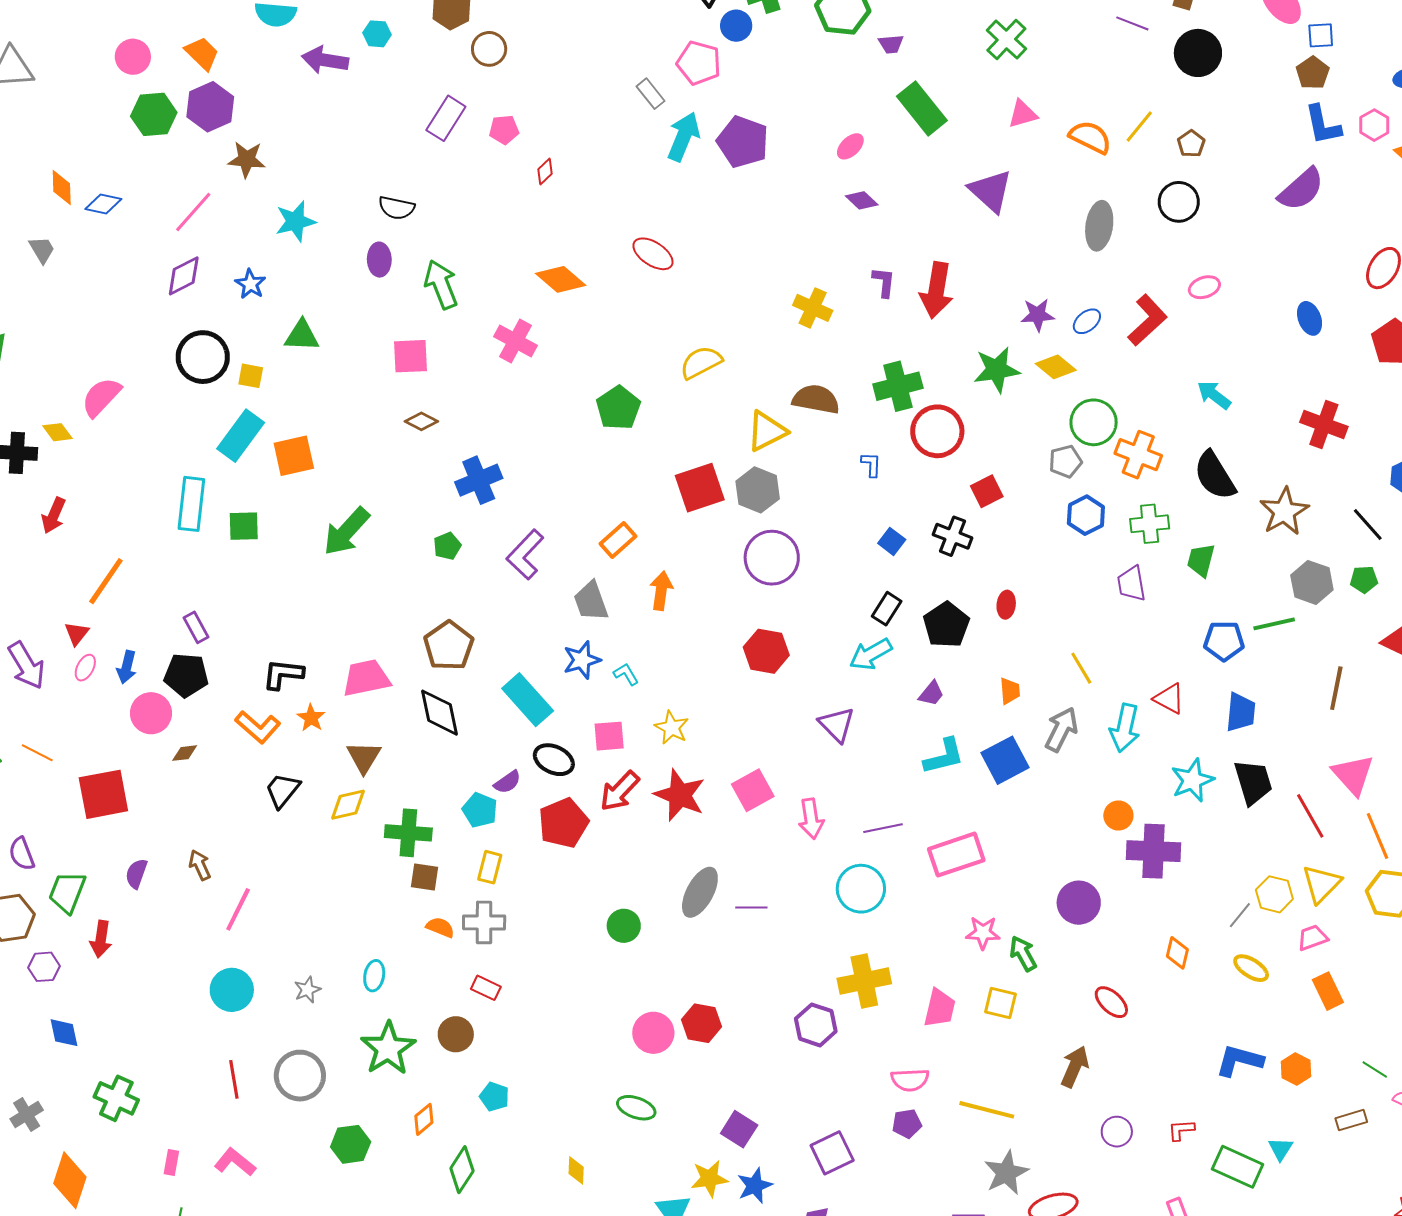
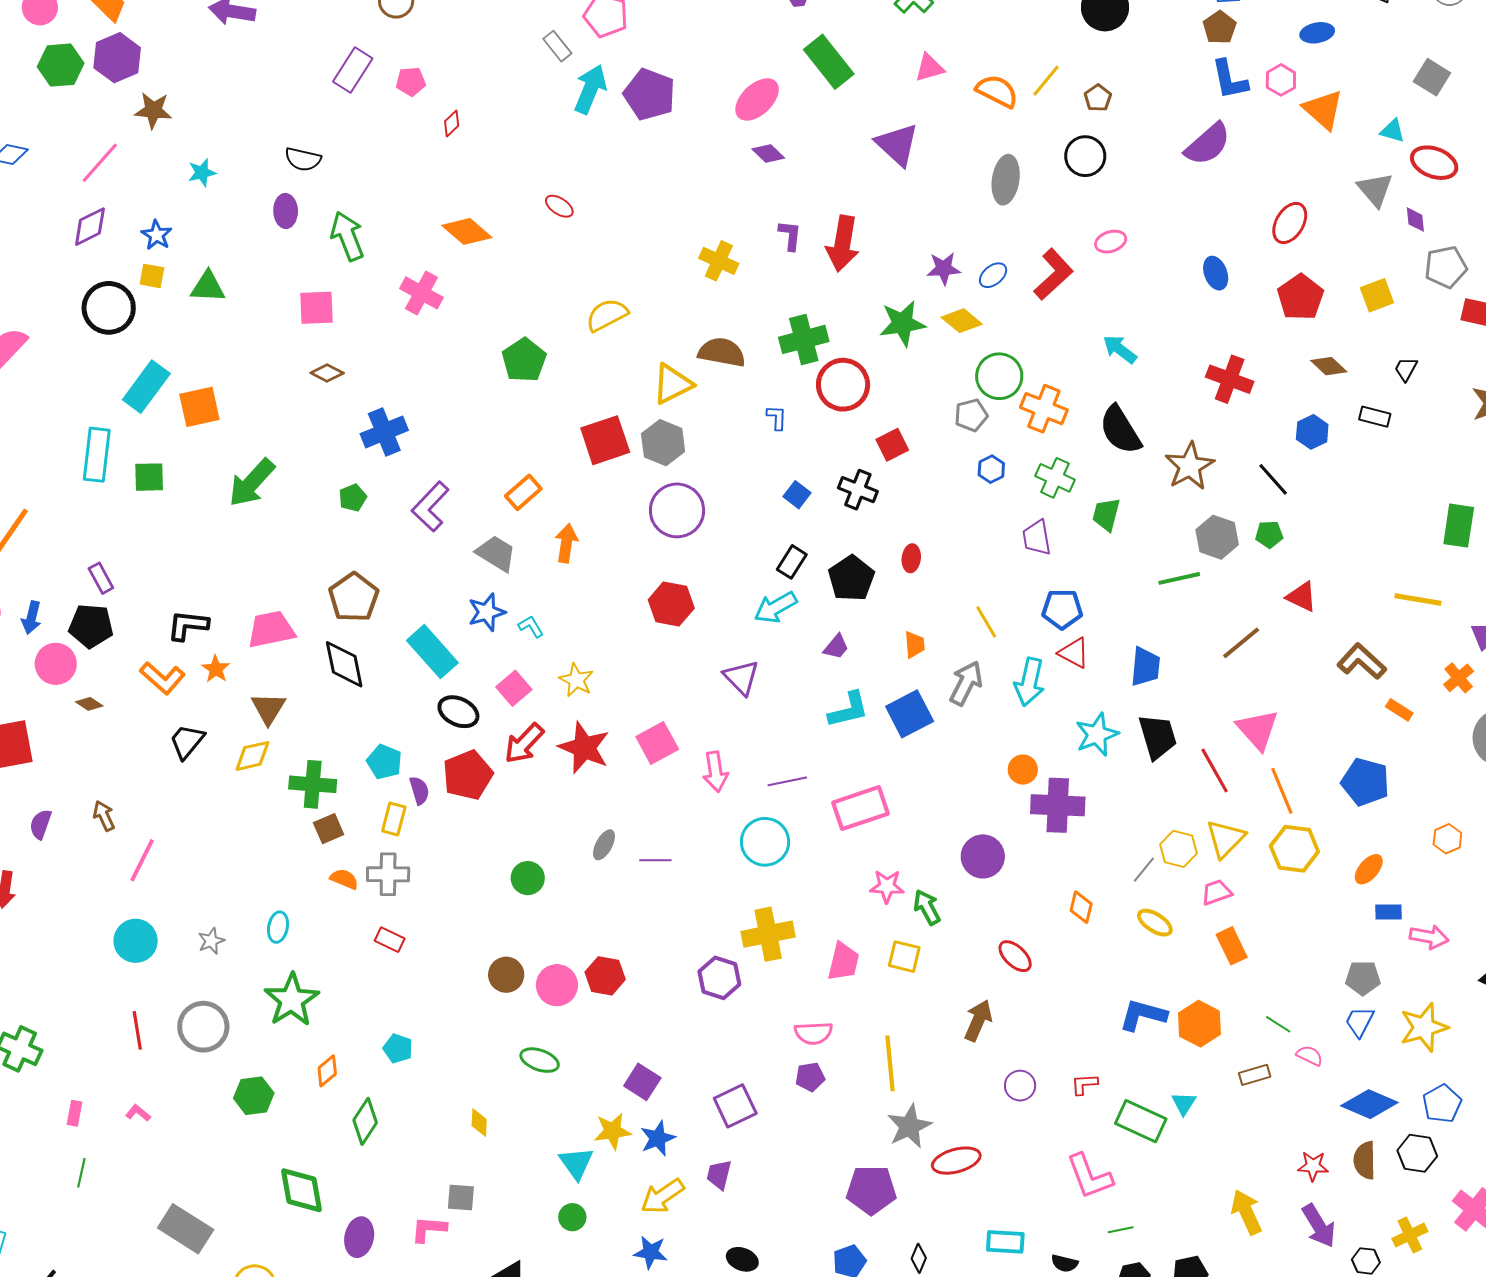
pink ellipse: (850, 146) -> (757, 99), size x1.6
cyan star: (295, 221) -> (202, 173), size x0.7
red ellipse: (653, 254) -> (559, 206), size x0.7
yellow square: (251, 376) -> (152, 276), moved
blue hexagon: (1086, 515) -> (991, 469), size x0.7
green cross: (1150, 524) -> (1055, 478), turned 30
gray trapezoid: (591, 601) -> (496, 553), turned 141
blue pentagon: (1224, 641) -> (1062, 609), moved
brown line: (1336, 688) -> (1241, 643), turned 39
pink square: (609, 736) -> (514, 688), turned -36
brown diamond: (185, 753) -> (89, 704), turned 40
purple semicircle: (507, 782) -> (419, 790), moved, turned -72
brown square: (424, 877) -> (329, 829), turned -32
gray ellipse: (700, 892) -> (604, 845), size x0.6
brown circle: (456, 1034) -> (506, 975), moved
orange hexagon: (1296, 1069) -> (1199, 1024), size x1.4
yellow line: (987, 1110) -> (890, 1063), turned 70
pink L-shape: (235, 1162) -> (138, 1113), size x0.6

